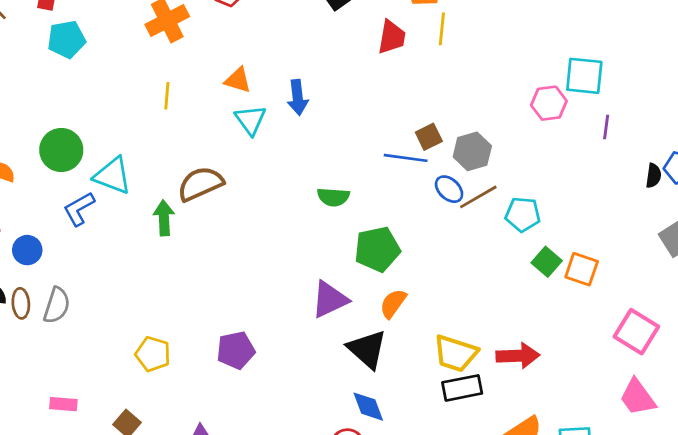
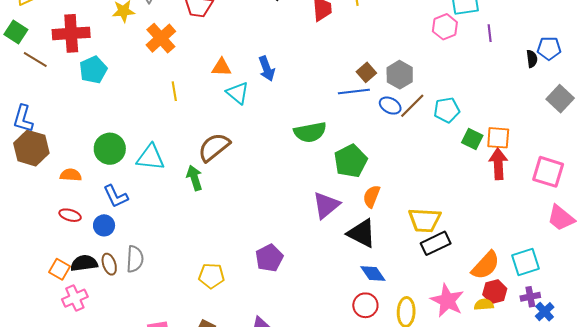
green semicircle: (333, 197) -> (310, 132), size x1.4
blue L-shape: (79, 209) -> (116, 196), moved, turned -72
red arrow: (518, 356) -> (498, 164), moved, turned -76

